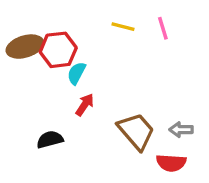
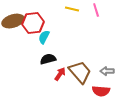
red arrow: (85, 105) -> (60, 74), moved
black semicircle: (50, 140) -> (48, 59), moved

